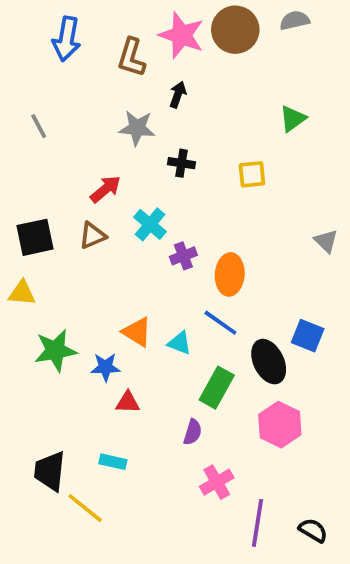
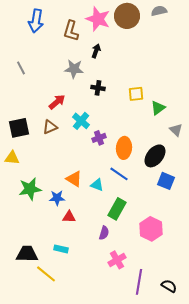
green triangle: (293, 119) -> (158, 108), moved
black ellipse: (269, 362) -> (155, 156), moved, turned 65
black trapezoid: (50, 471) -> (27, 254), turned 85

